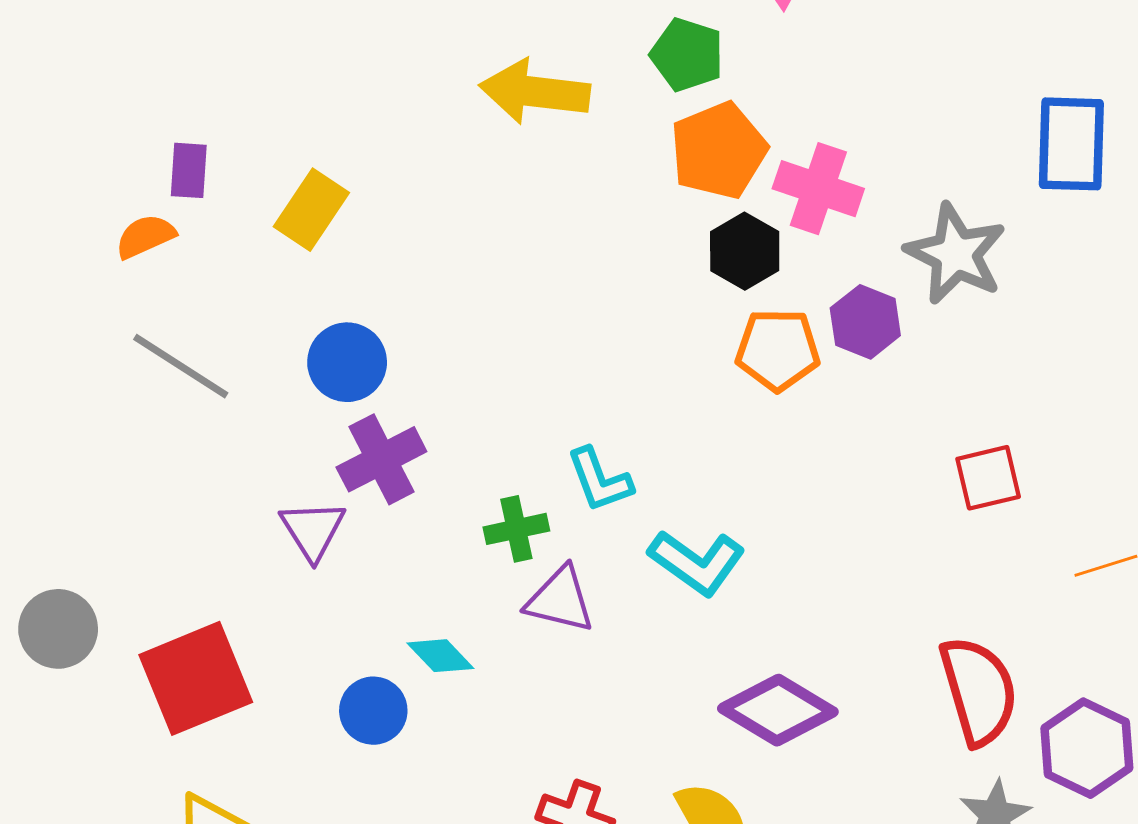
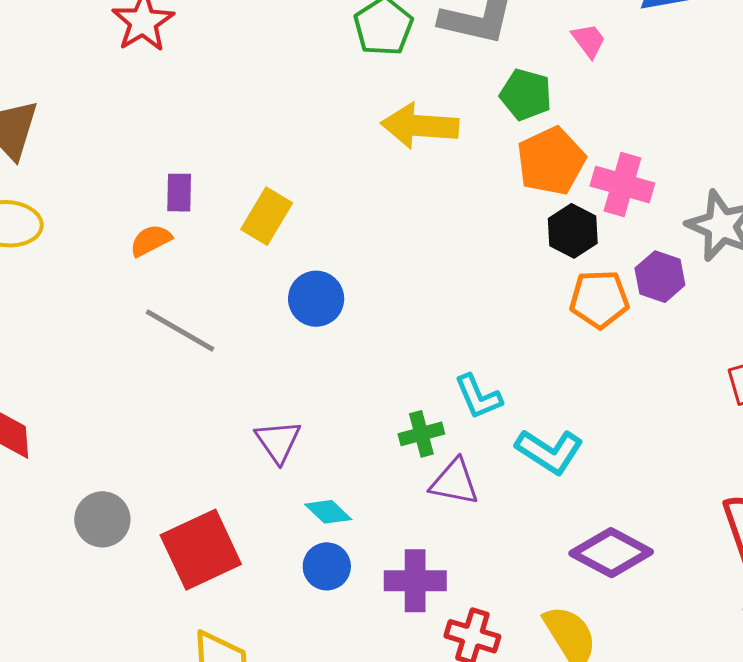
blue circle: (347, 362) -> (316, 299), moved
purple cross: (381, 459) -> (415, 581), moved, turned 30
cyan diamond: (440, 656) -> (328, 512), moved

